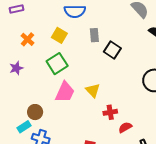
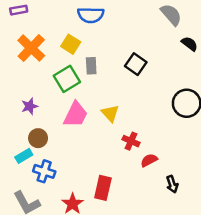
gray rectangle: (94, 35) -> (91, 66), moved
orange cross: (27, 39) -> (31, 48), size x1.6
purple star: (16, 68) -> (30, 106), moved
red cross: (110, 112) -> (131, 141), turned 32

